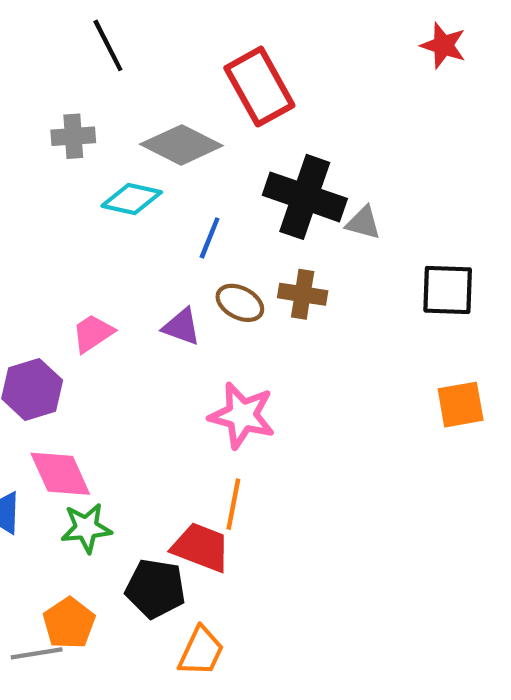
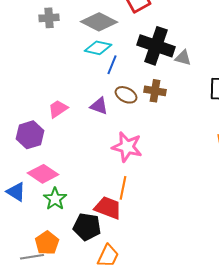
cyan diamond: (132, 199) -> (98, 48), moved
pink diamond: (60, 474) -> (43, 174), turned -32
green star: (86, 528) -> (55, 199), turned -30

